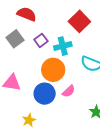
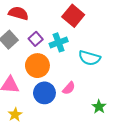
orange circle: (53, 70) -> (37, 66), moved
yellow star: (29, 120) -> (15, 114), moved

